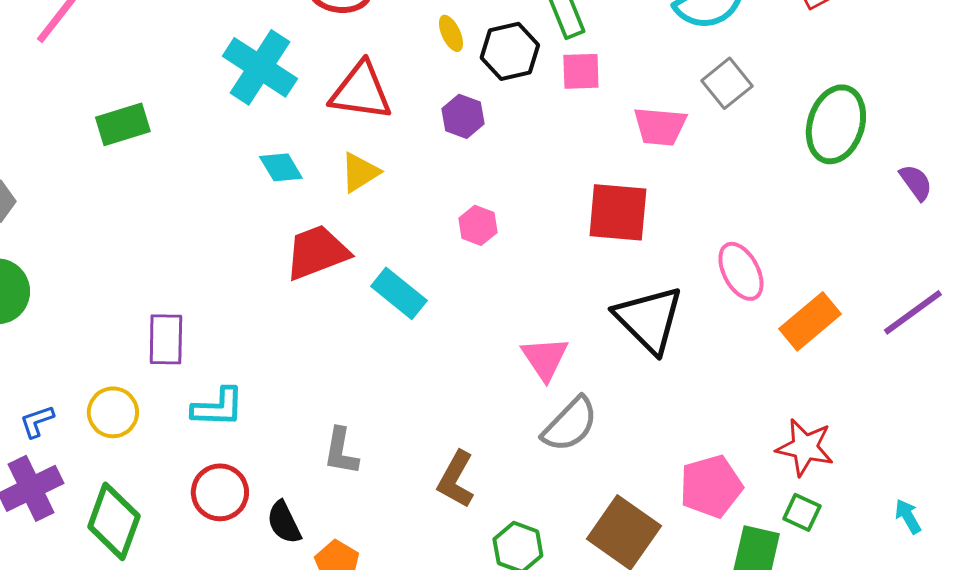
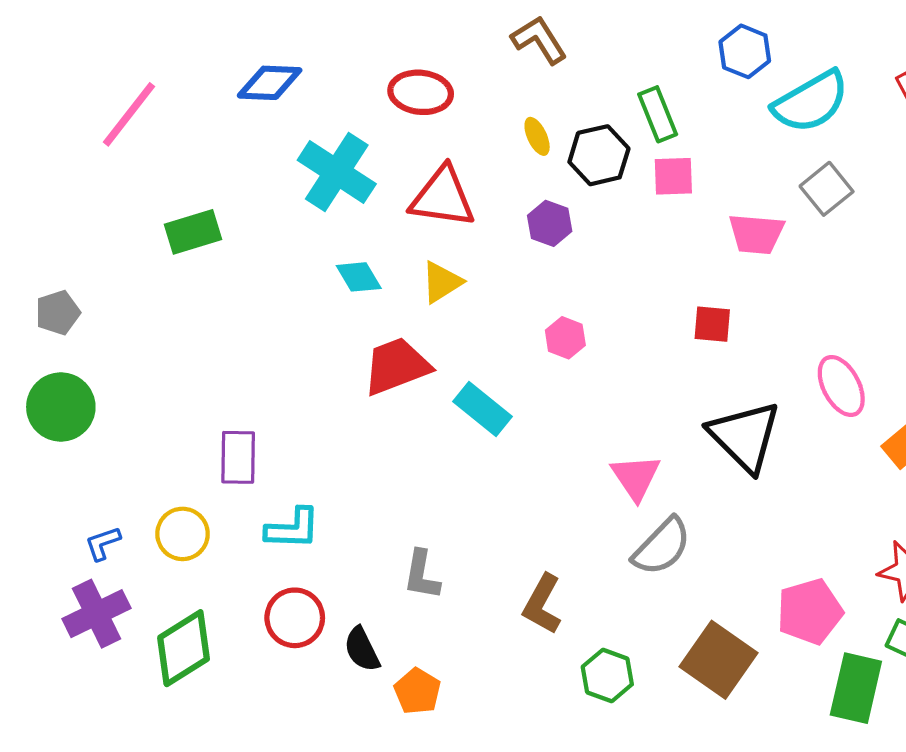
red square: (618, 212) -> (712, 324), size x0.6
green diamond: (114, 521) -> (184, 648), turned 38

